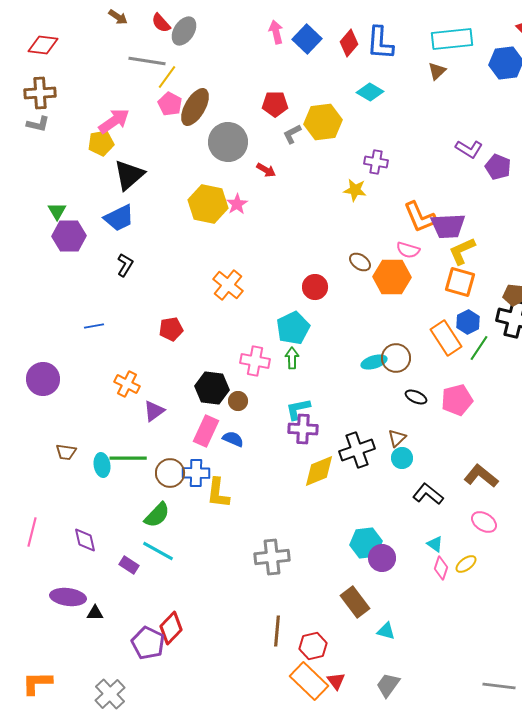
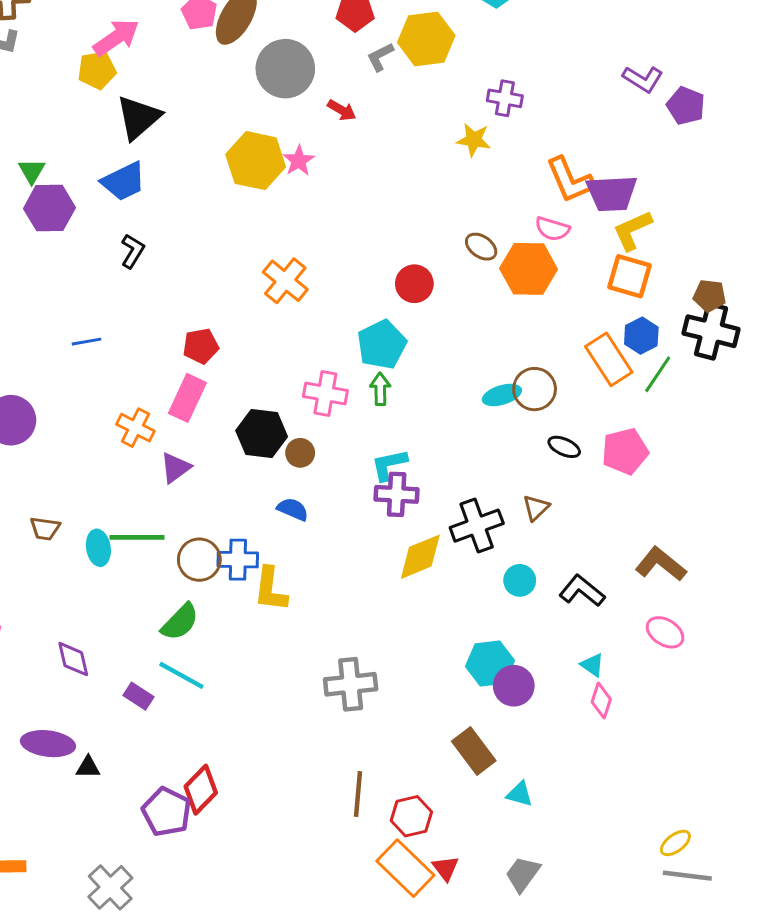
pink rectangle: (206, 431) -> (187, 398), moved
cyan circle: (402, 458) -> (520, 580), moved
yellow ellipse: (466, 564) -> (675, 843), moved

